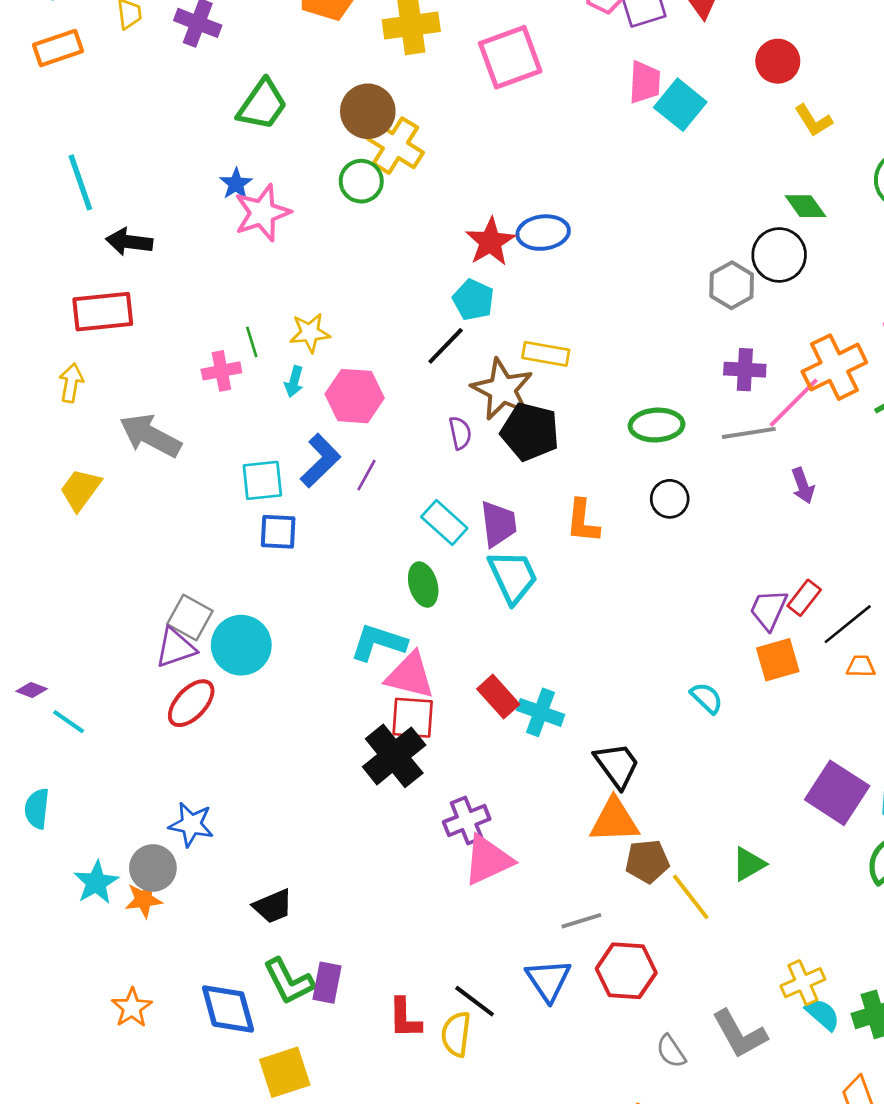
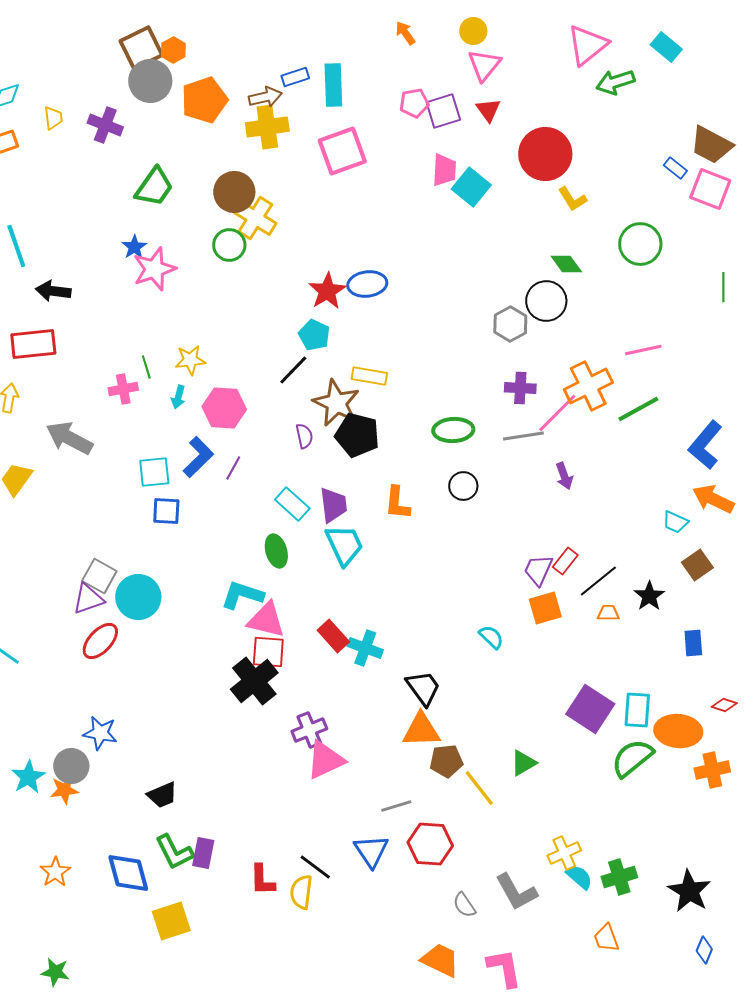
red circle: (778, 61) -> (545, 154), size x1.6

